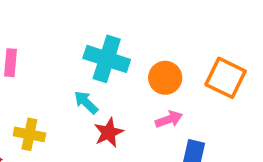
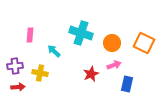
cyan arrow: (86, 102) -> (54, 51), moved
red star: (109, 132) -> (91, 74), moved

